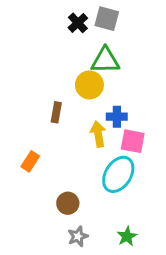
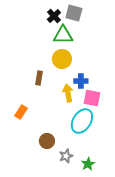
green triangle: (105, 60) -> (63, 35), moved
gray star: (78, 236) -> (66, 156), moved

